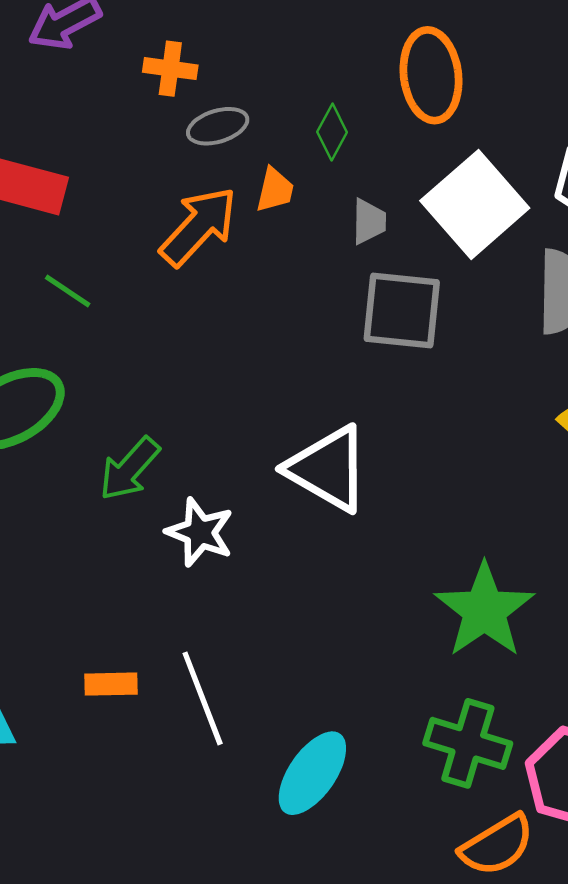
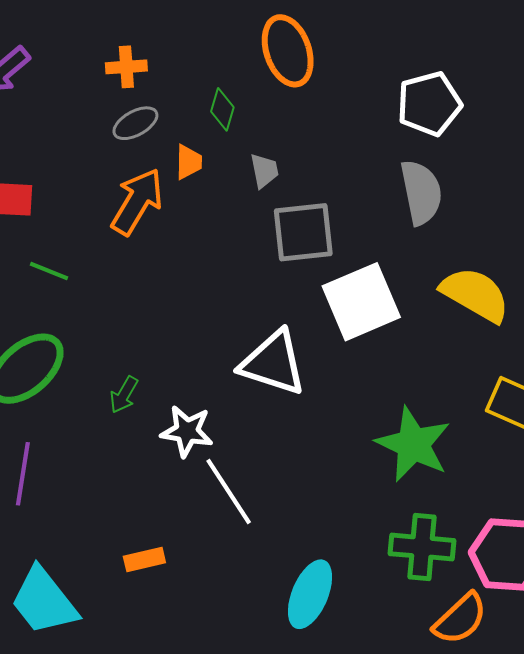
orange cross: (170, 69) -> (126, 67), moved
white square: (475, 204) -> (361, 302), moved, turned 30
green arrow: (129, 469) -> (124, 395), size x0.7
white line: (203, 698) -> (229, 492), moved

